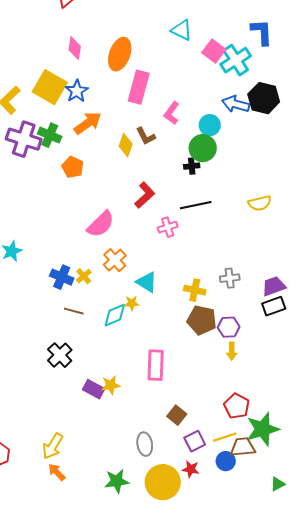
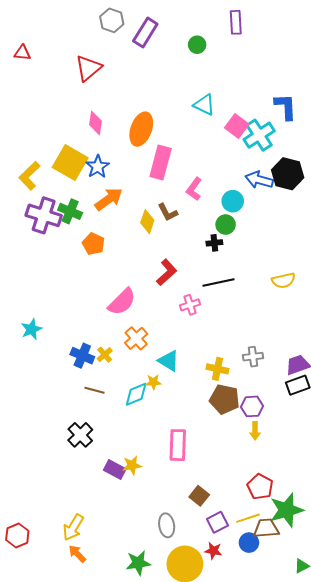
green circle: (203, 148) -> (226, 225), size x0.7

